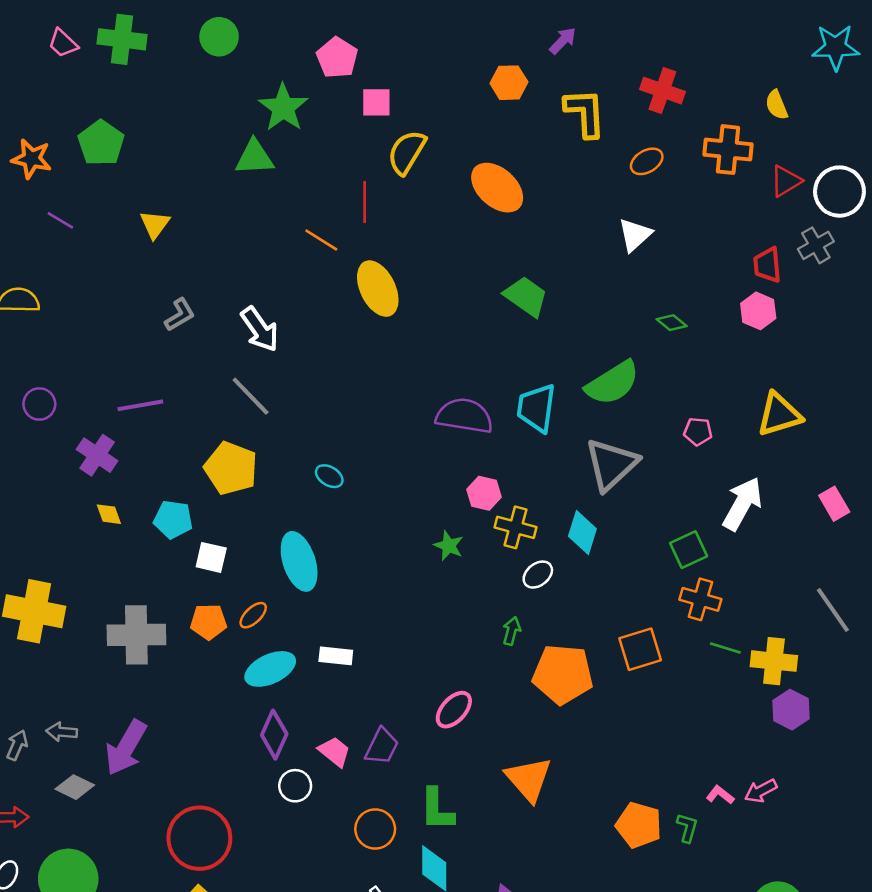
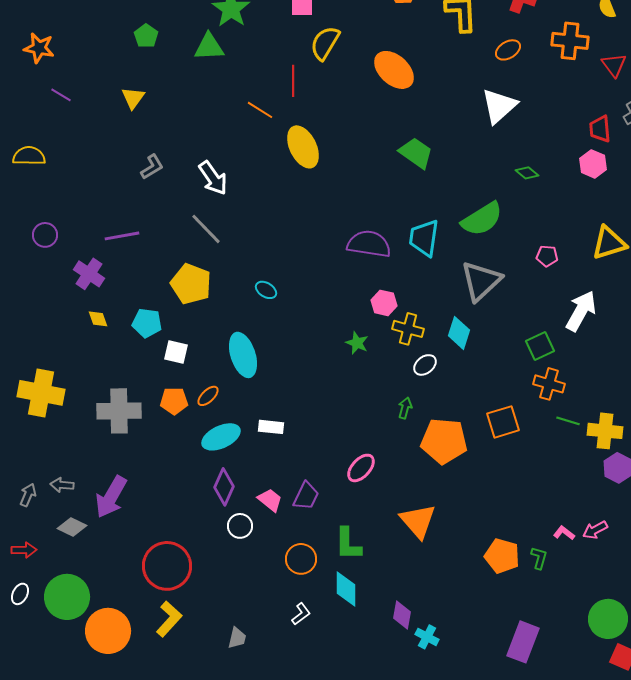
green pentagon: (101, 143) -> (146, 36), moved, size x0.7
red triangle: (786, 181) -> (614, 65), turned -36
white triangle: (635, 235) -> (499, 106), size x1.4

